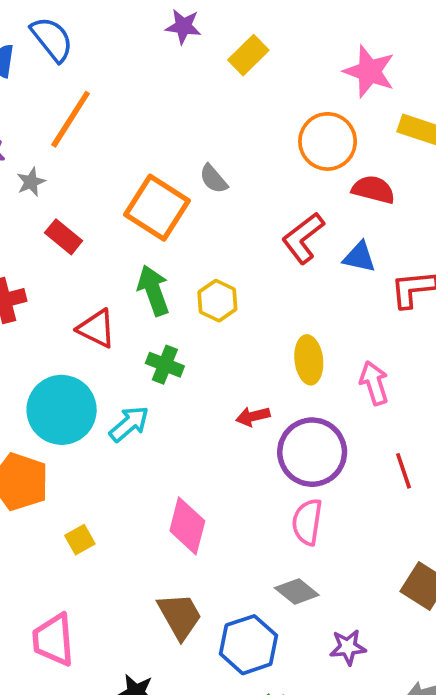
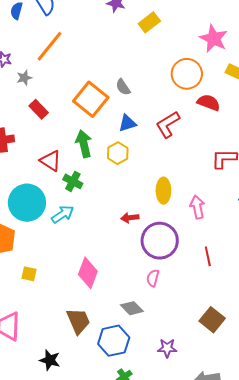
blue triangle: (359, 257) -> (127, 123), moved, turned -36
green cross: (165, 365) -> (73, 181), moved
pink semicircle: (307, 522) -> (153, 278), size x0.7
yellow square: (80, 540) -> (29, 274), turned 35
gray diamond: (297, 591) -> (132, 308), moved

